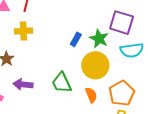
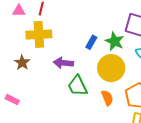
yellow cross: (23, 31) -> (39, 34), size x1.4
purple arrow: (23, 84) -> (63, 63), moved

